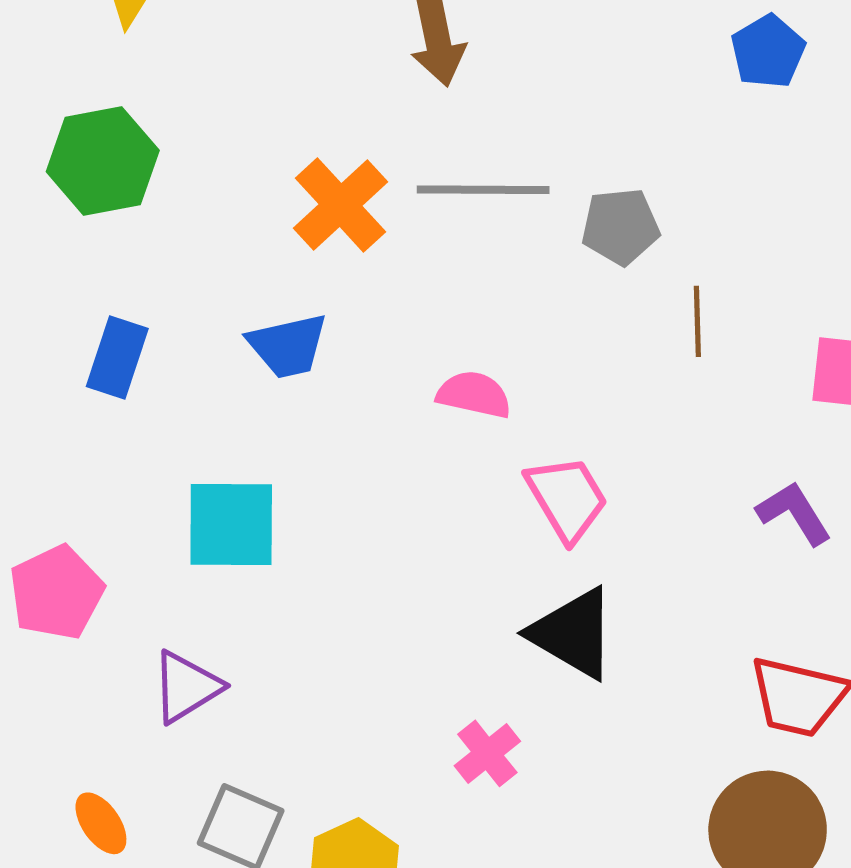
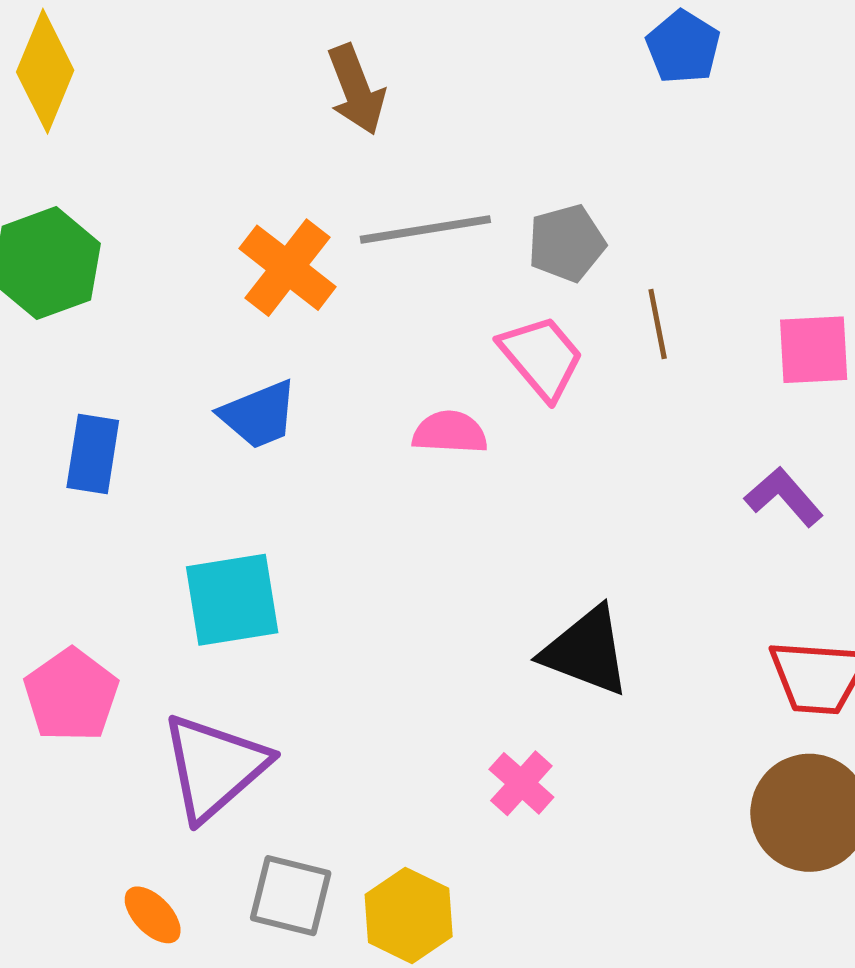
pink trapezoid: (567, 498) -> (542, 357), moved
purple triangle: (186, 687) -> (214, 767), size x1.5

